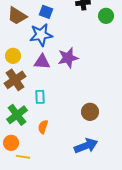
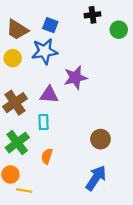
yellow circle: (13, 56) -> (13, 58), moved
purple triangle: (42, 62) -> (49, 95), moved
blue arrow: (86, 146) -> (96, 178), turned -35

